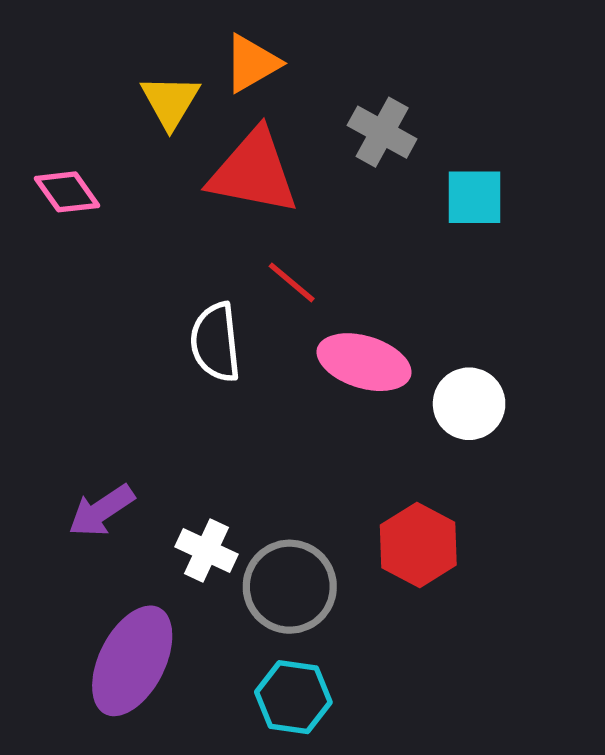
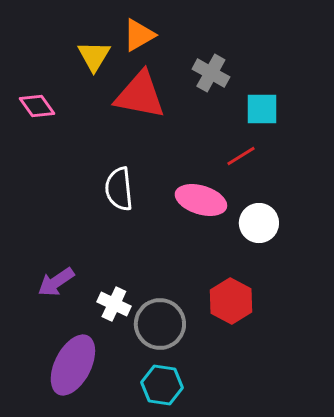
red line: (292, 282) -> (241, 156), moved, turned -72

